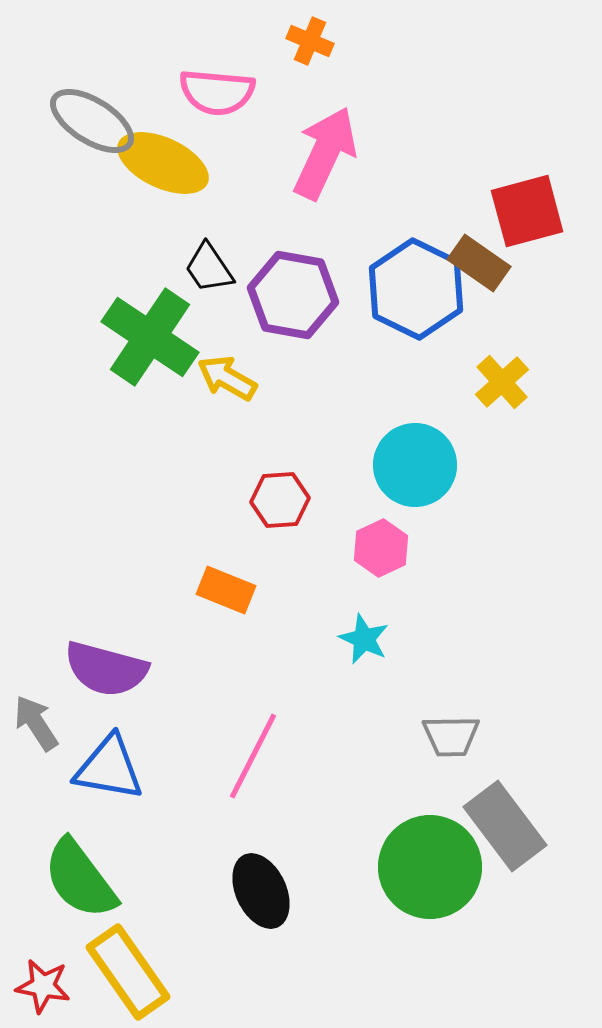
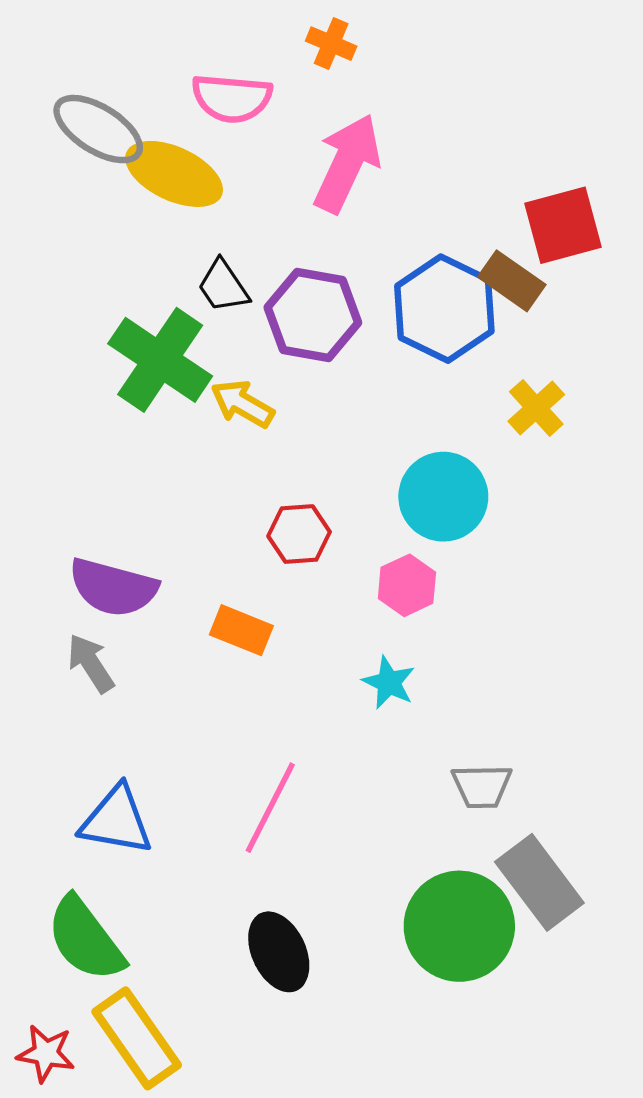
purple semicircle: (106, 669) -> (113, 587), moved
gray arrow: (36, 723) -> (91, 663), moved

